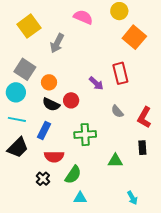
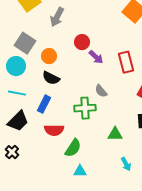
red rectangle: (120, 73) -> (126, 62), moved
red circle: (71, 100) -> (82, 42), moved
gray semicircle: (117, 111) -> (101, 91), moved
black cross: (43, 179) -> (12, 152), moved
cyan arrow: (132, 198) -> (126, 164), moved

